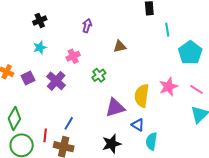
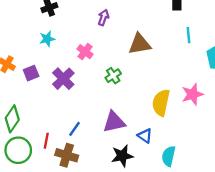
cyan line: (167, 30) -> (189, 35), moved
brown triangle: (120, 46) -> (140, 44), size x1.5
pink cross: (73, 56) -> (85, 52), turned -32
purple triangle: (115, 108) -> (114, 122), moved
blue triangle: (138, 125) -> (145, 136), moved

